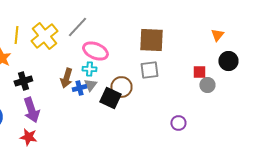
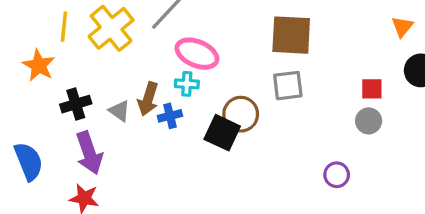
gray triangle: (90, 85) -> (119, 111), moved, turned -32
gray circle: (207, 85) -> (369, 121), moved

